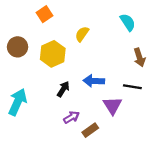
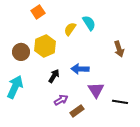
cyan semicircle: (128, 22) -> (89, 23), moved
brown circle: (18, 47) -> (21, 52), moved
black line: (132, 87) -> (120, 102), moved

